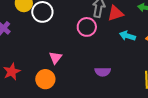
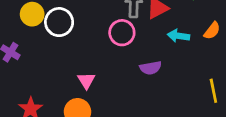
purple semicircle: (103, 72) -> (151, 68), moved

